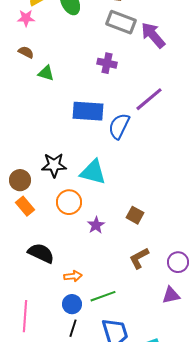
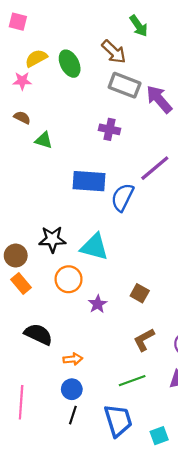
green line: (103, 296) -> (132, 381), moved

